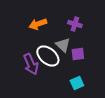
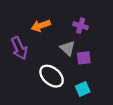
white ellipse: (48, 56) -> (52, 76), moved
purple arrow: (31, 64) -> (19, 48), moved

